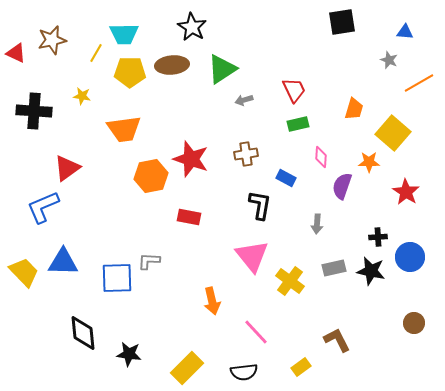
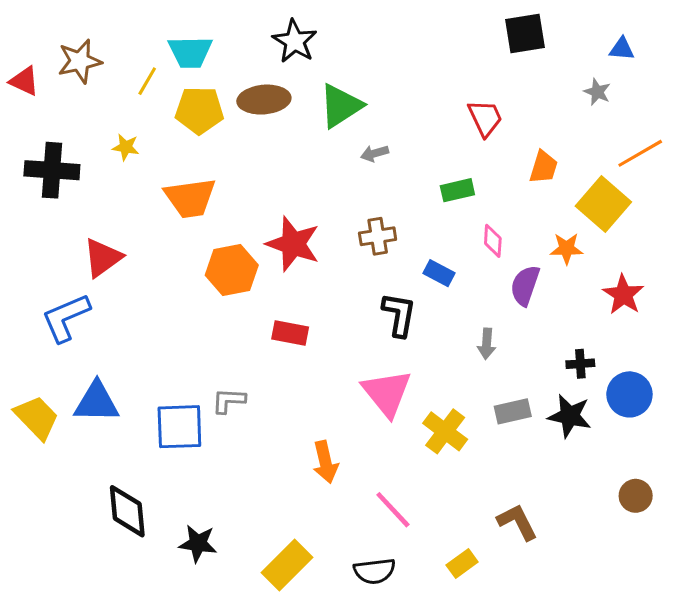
orange line: (419, 83) -> (640, 153), moved
red trapezoid: (294, 90) -> (485, 118), moved

